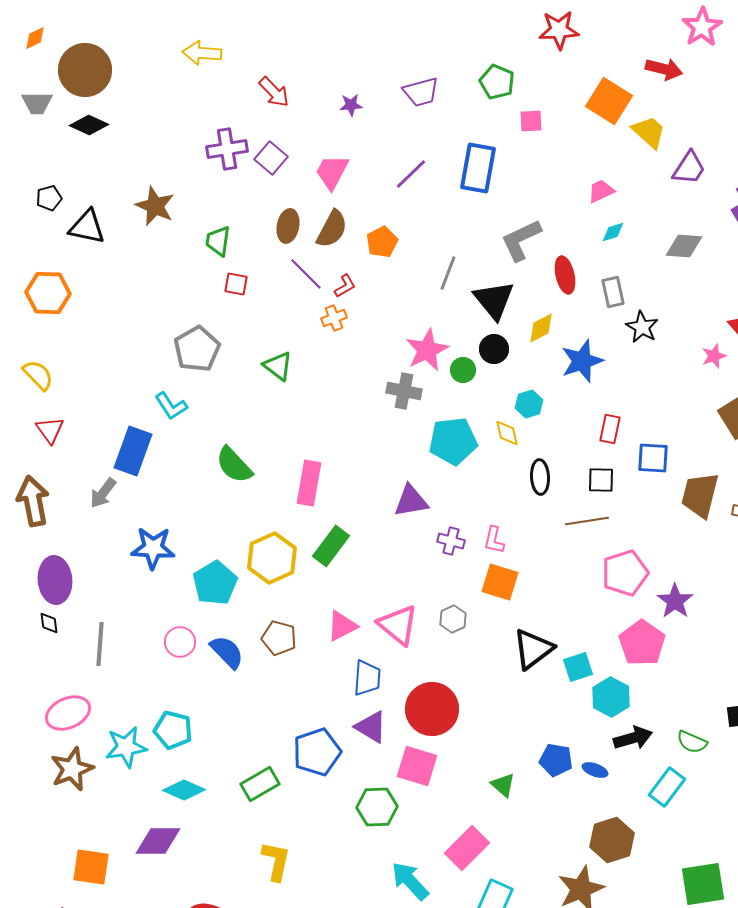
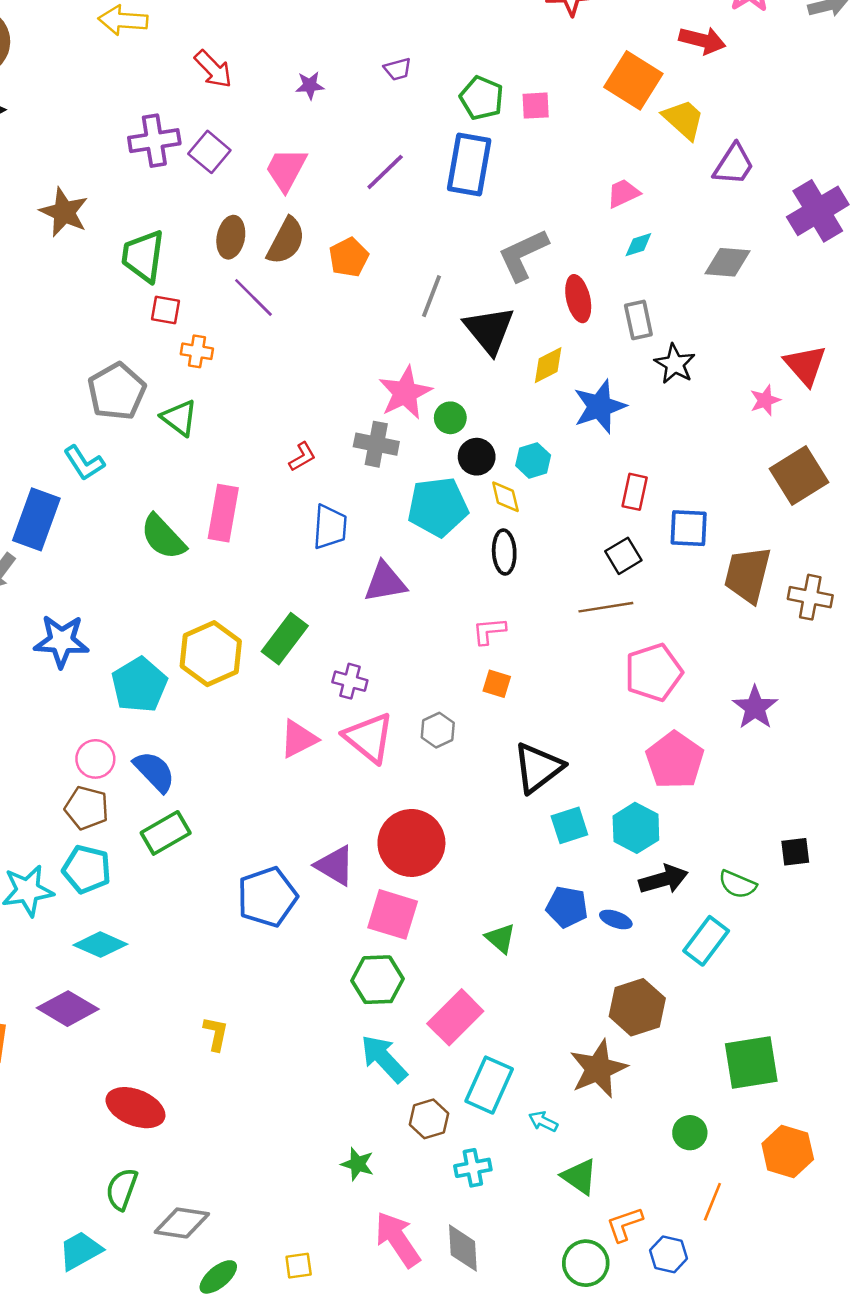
green pentagon: (497, 82) -> (482, 98), moved
purple trapezoid: (421, 92) -> (398, 69), size x0.6
green trapezoid: (218, 241) -> (143, 256), size x1.4
red L-shape: (345, 286) -> (302, 457), moved
orange cross: (334, 318) -> (197, 351), moved, turned 30
black circle: (494, 349) -> (477, 457), moved
green triangle: (278, 366) -> (179, 418), moved
black ellipse: (540, 477) -> (504, 552), moved
black square: (601, 480) -> (623, 556), turned -32
pink rectangle: (309, 483) -> (223, 513), moved
pink L-shape: (494, 540) -> (489, 631), turned 72
purple cross: (451, 541) -> (350, 681), moved
orange square: (500, 582) -> (497, 684), size x0.6
purple star: (675, 601) -> (755, 708), moved
brown pentagon: (279, 638) -> (87, 808), moved
cyan square: (578, 667) -> (569, 825), moved
blue trapezoid: (367, 678) -> (330, 527), moved
green rectangle: (260, 784) -> (166, 833), moved
green hexagon: (377, 807) -> (378, 980), moved
purple diamond: (158, 841) -> (68, 1009), turned 30
yellow L-shape: (276, 861) -> (216, 1034), size x0.7

